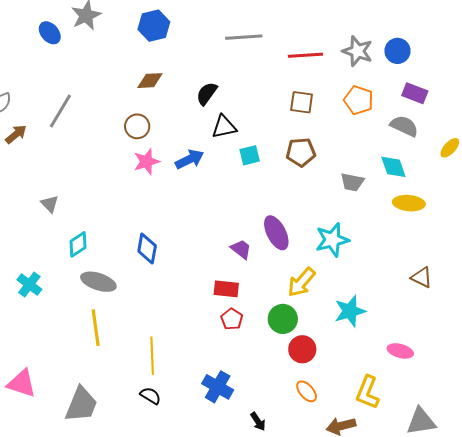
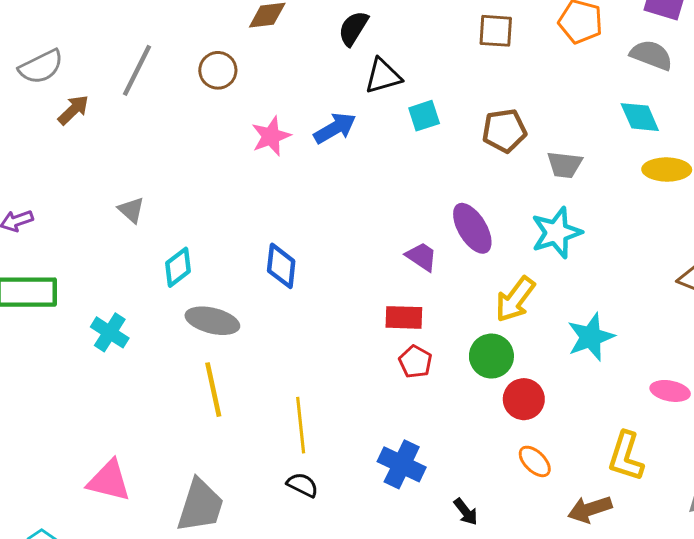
brown circle: (137, 126) -> (218, 70), moved
brown pentagon: (301, 152) -> (504, 131), moved
gray trapezoid: (352, 182) -> (565, 165), moved

